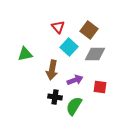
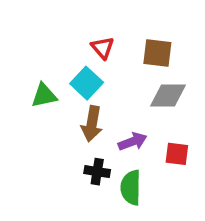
brown square: (89, 30) -> (157, 53), turned -30
cyan square: (69, 47) -> (87, 83), moved
green semicircle: (74, 106) -> (131, 188), turned -30

